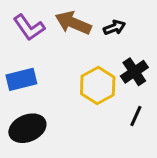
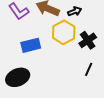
blue rectangle: (21, 79) -> (31, 45), moved
yellow hexagon: (98, 85) -> (64, 32), moved

